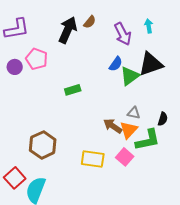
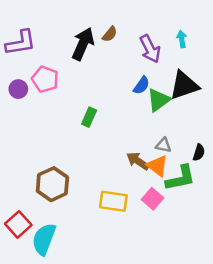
green rectangle: (73, 90) -> (89, 117), turned -49
orange triangle: (129, 130) -> (157, 166), turned -36

